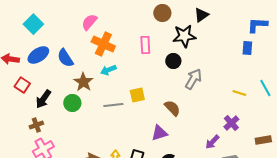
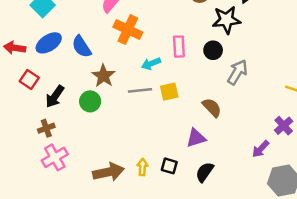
pink rectangle: (145, 45) -> (179, 47), moved
cyan arrow: (108, 70) -> (151, 64), moved
gray line: (113, 105) -> (140, 90), moved

